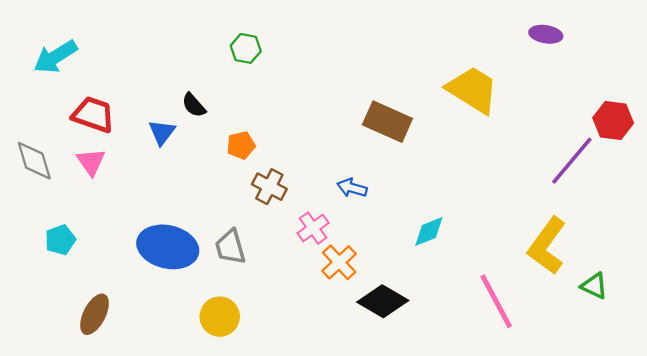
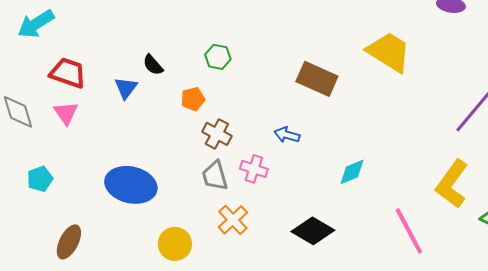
green hexagon: (246, 48) -> (218, 57), moved
pink cross: (313, 228) -> (254, 169), turned -36
gray trapezoid: (230, 247) -> (215, 176), moved
orange cross: (339, 262) -> (233, 220), moved

